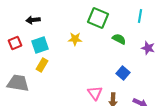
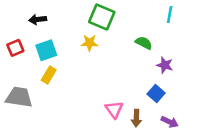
green square: (98, 18) -> (102, 17), moved
purple star: (148, 48) -> (165, 65), moved
blue square: (123, 73) -> (156, 93), moved

